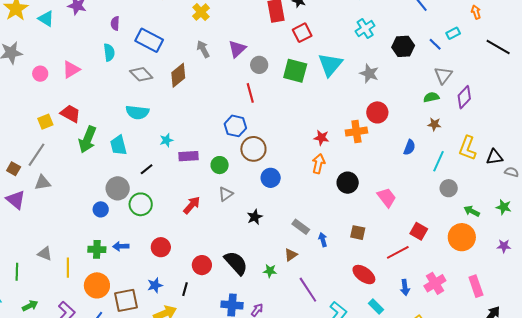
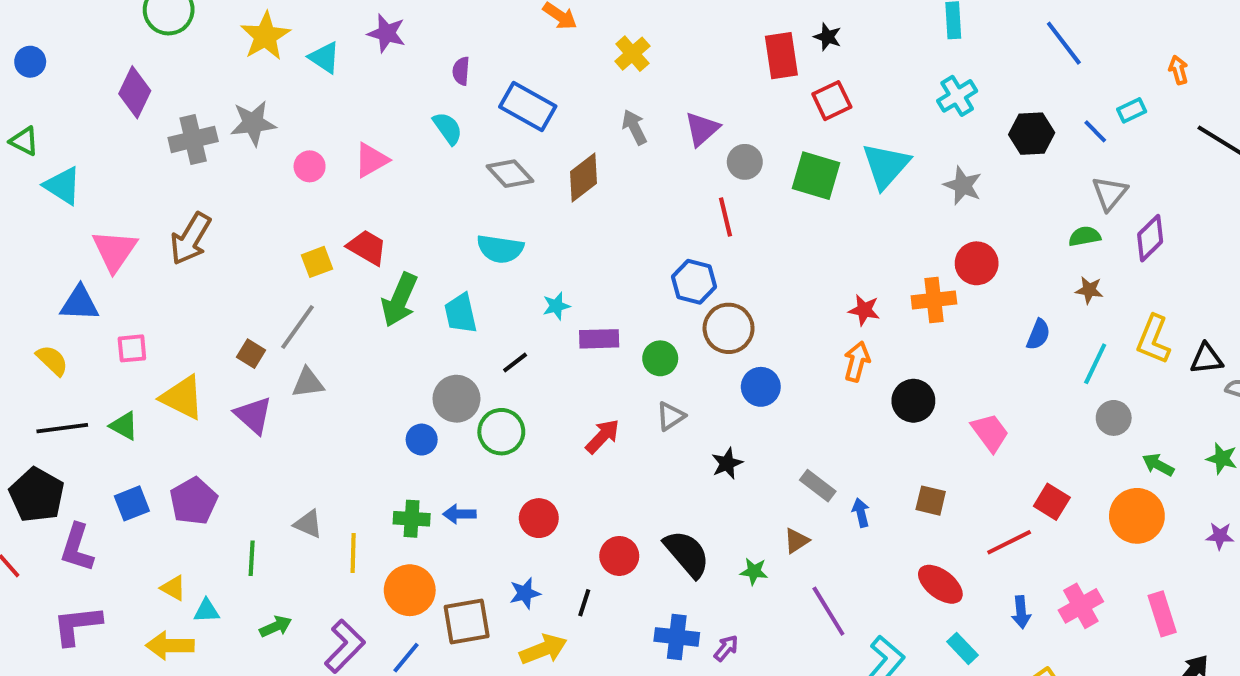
cyan semicircle: (109, 52) -> (448, 128), turned -30

